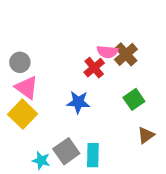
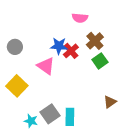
pink semicircle: (107, 52) -> (80, 18), moved
pink triangle: (27, 88) -> (46, 66), moved
green square: (134, 99) -> (100, 61), moved
blue star: (78, 102) -> (59, 46), moved

